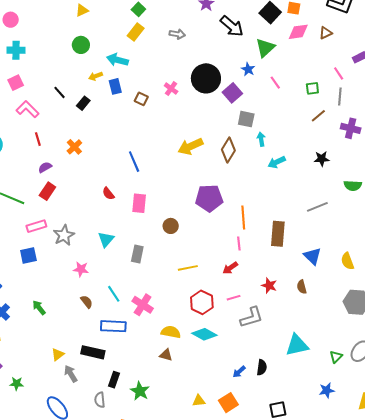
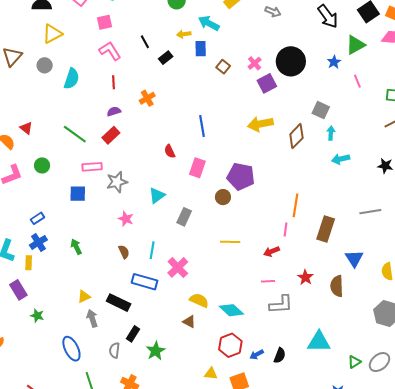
purple square: (232, 93) -> (267, 83), moved
purple pentagon: (209, 198) -> (241, 177), moved
brown semicircle: (302, 287) -> (337, 286), size x1.5
cyan line: (114, 294) -> (152, 250), turned 30
red hexagon: (202, 302) -> (230, 345), moved

